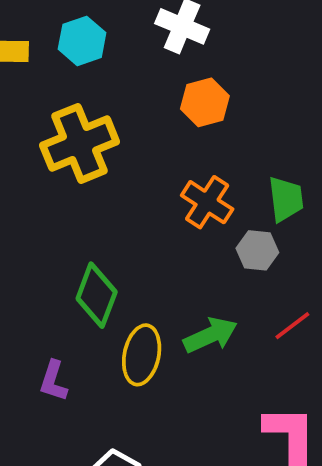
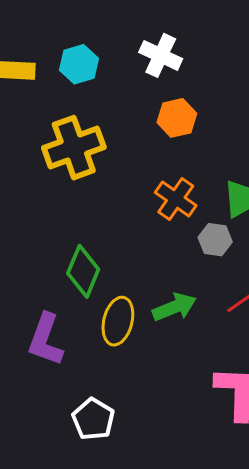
purple L-shape: (53, 381) -> (46, 340), size x1.6

